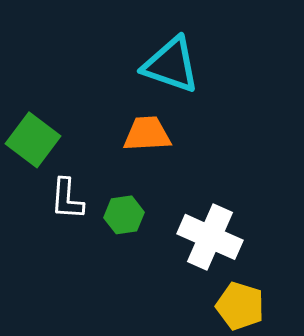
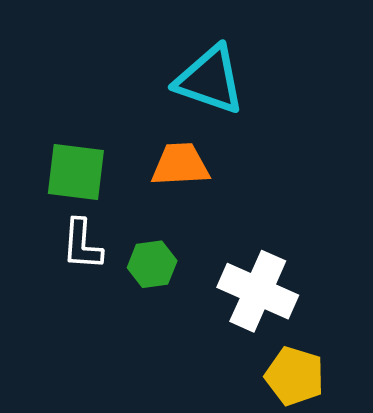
green square: (33, 140) -> (76, 172), moved, turned -30

